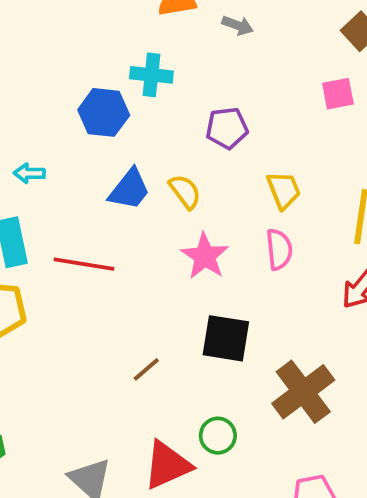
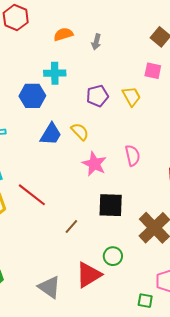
gray arrow: (238, 25) -> (96, 42), turned 91
pink square: (338, 94) -> (153, 71), turned 30
yellow trapezoid: (284, 190) -> (131, 96), moved
red line: (84, 264) -> (32, 195), moved, turned 36

